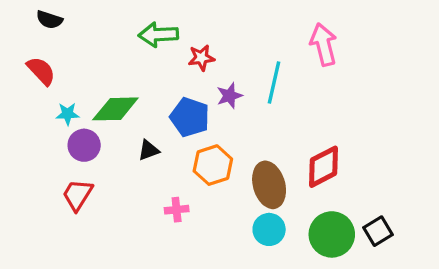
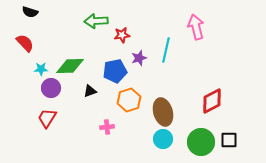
blue pentagon: (190, 117) -> (115, 71), turned -30
red diamond: (324, 167) -> (212, 101), moved
black square: (378, 231) -> (229, 140), turned 30

